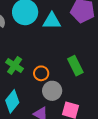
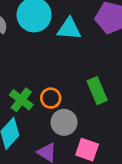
green cross: (15, 66) -> (21, 100), moved

